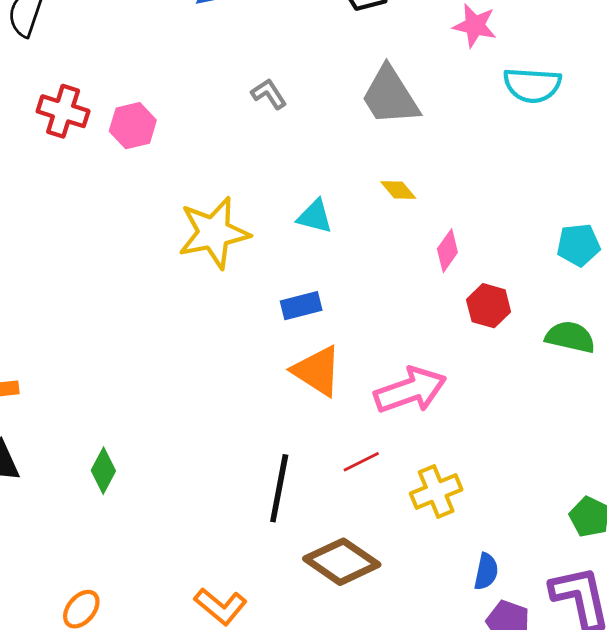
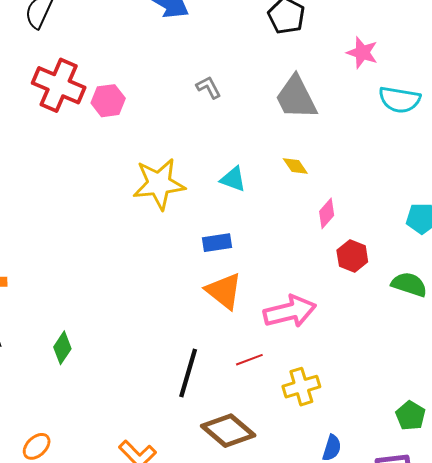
red cross: (63, 111) -> (59, 85), size x1.4

